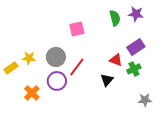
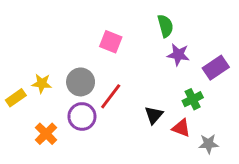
purple star: (136, 14) -> (178, 55), moved
pink square: (77, 29) -> (111, 42), turned 35
purple rectangle: (136, 47) -> (216, 68), moved
red triangle: (116, 60) -> (181, 128), moved

